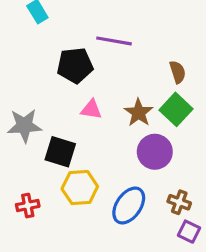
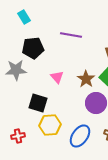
black pentagon: (75, 65) -> (33, 48), moved
pink triangle: (91, 109) -> (57, 77), turned 40
gray star: (24, 126) -> (16, 70), moved

